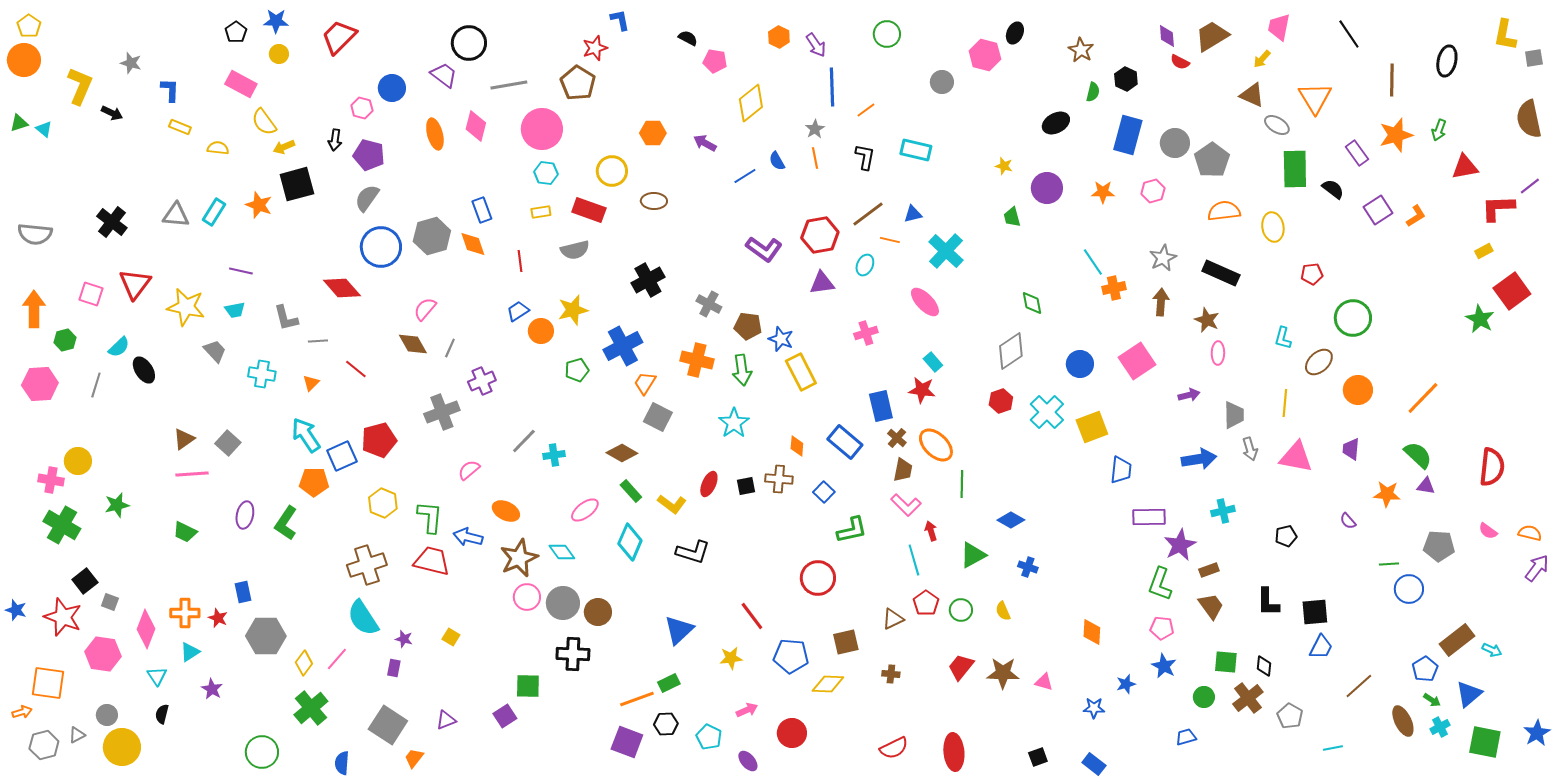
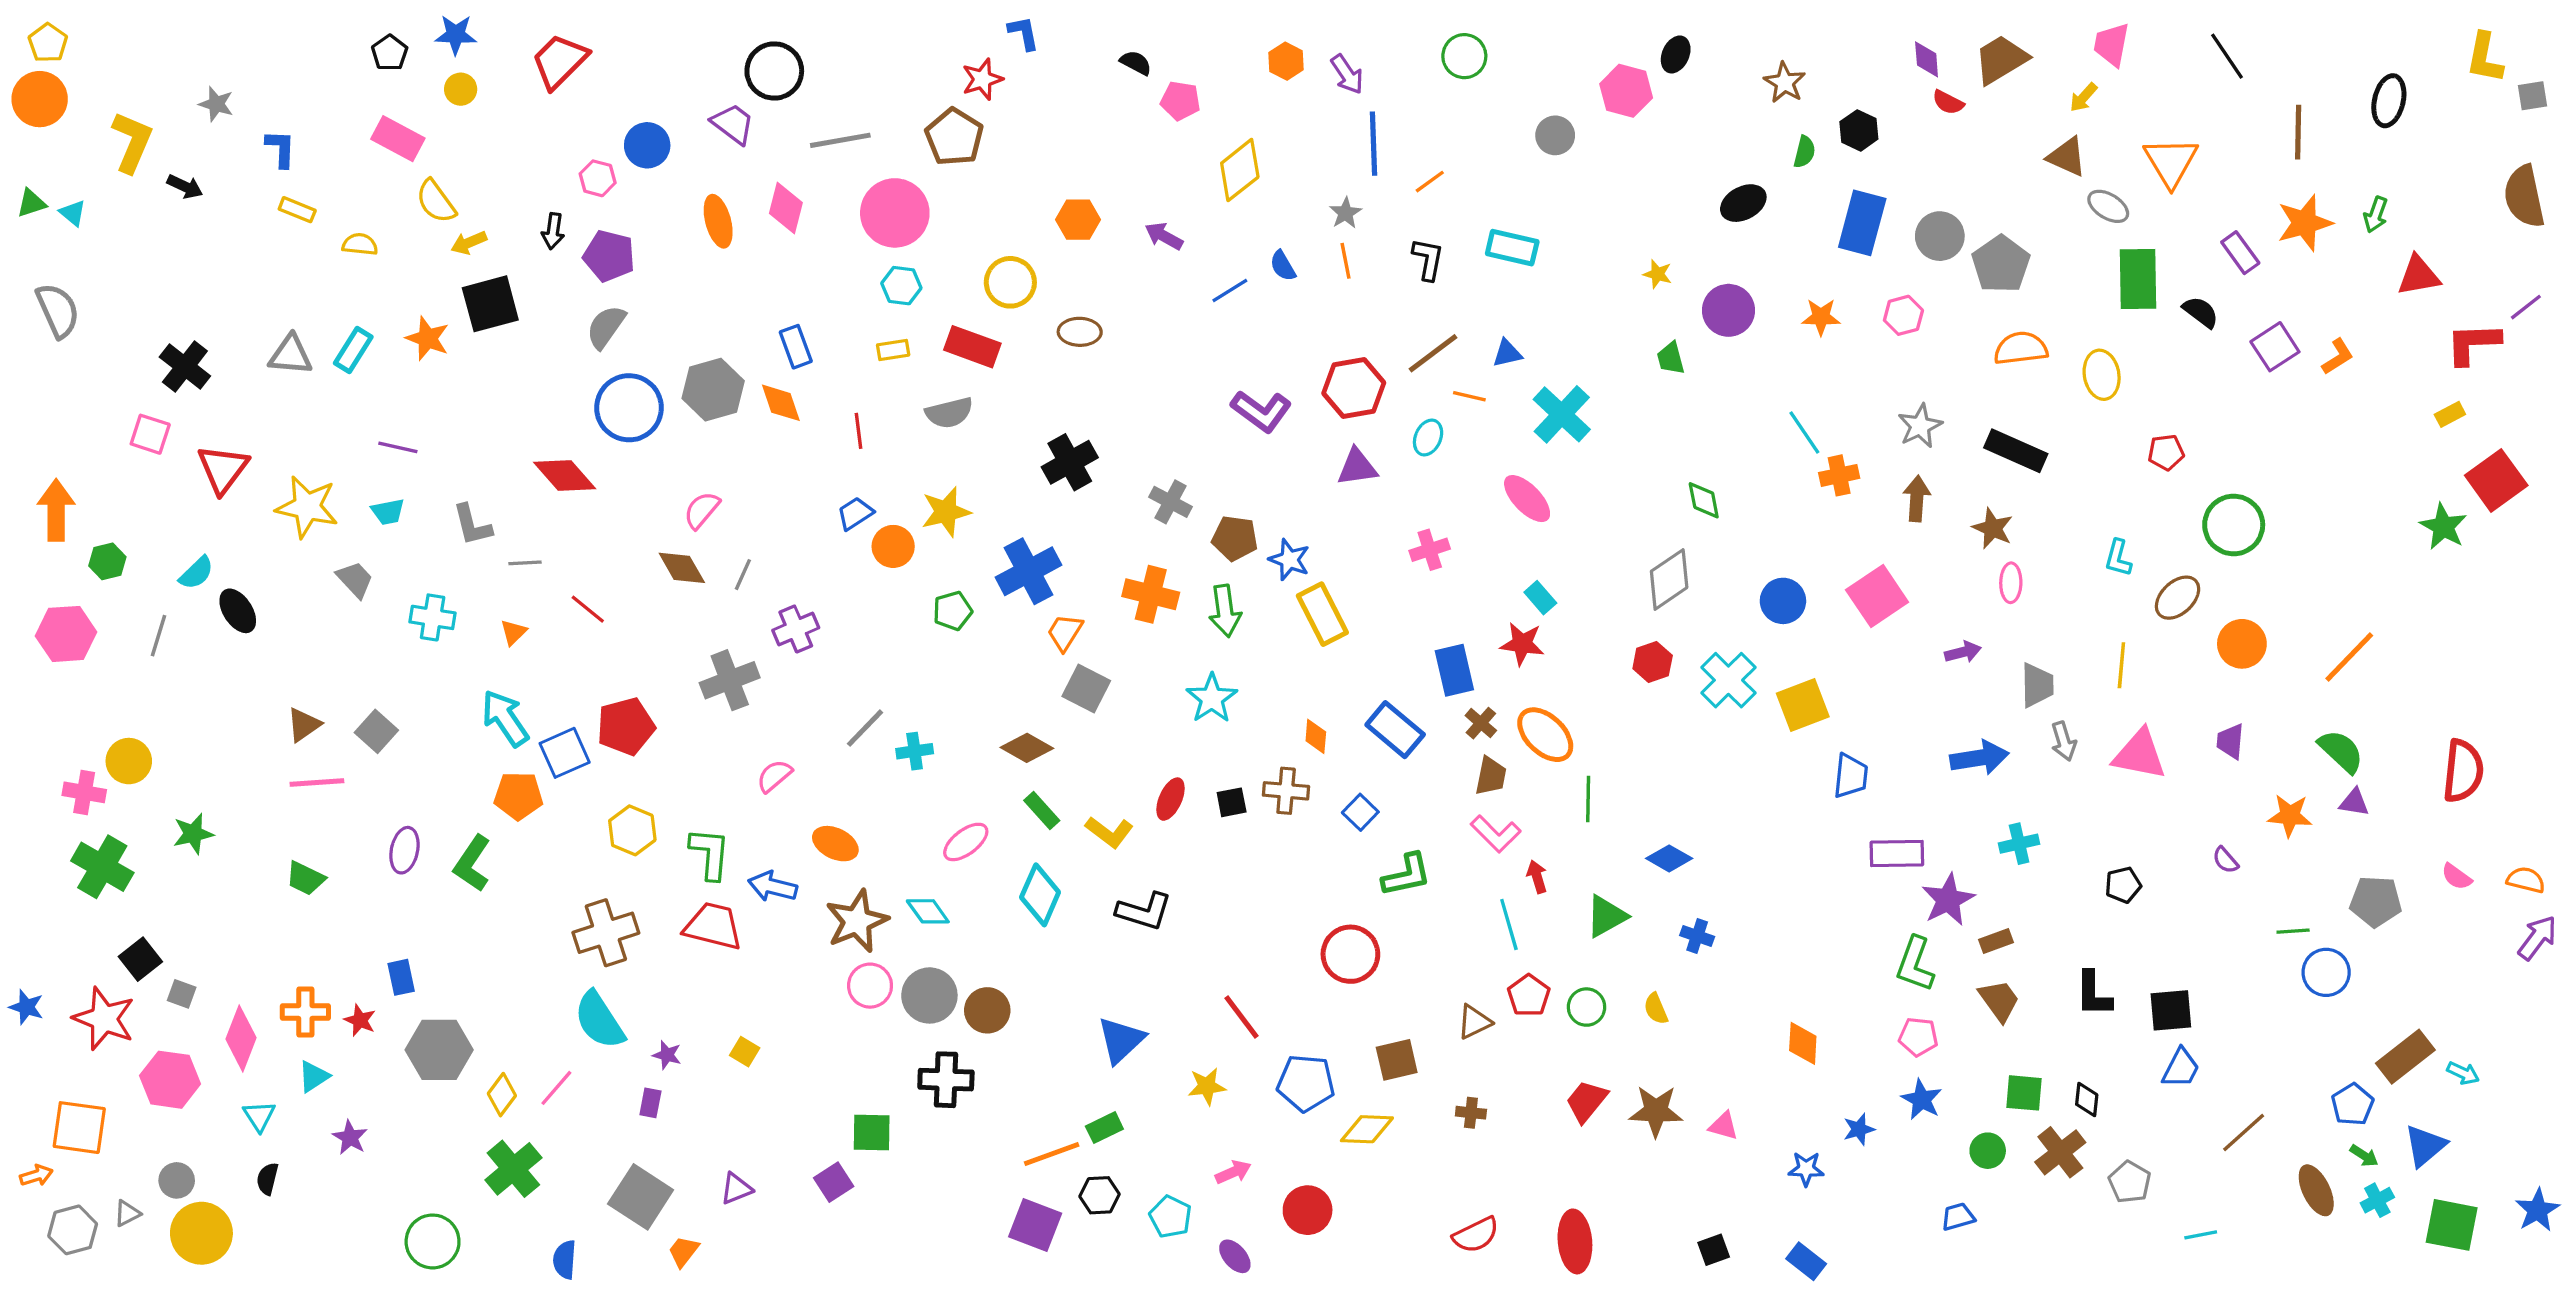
gray semicircle: (35, 234) -> (58, 310), moved, turned -120
pink square: (91, 294) -> (150, 434), moved

